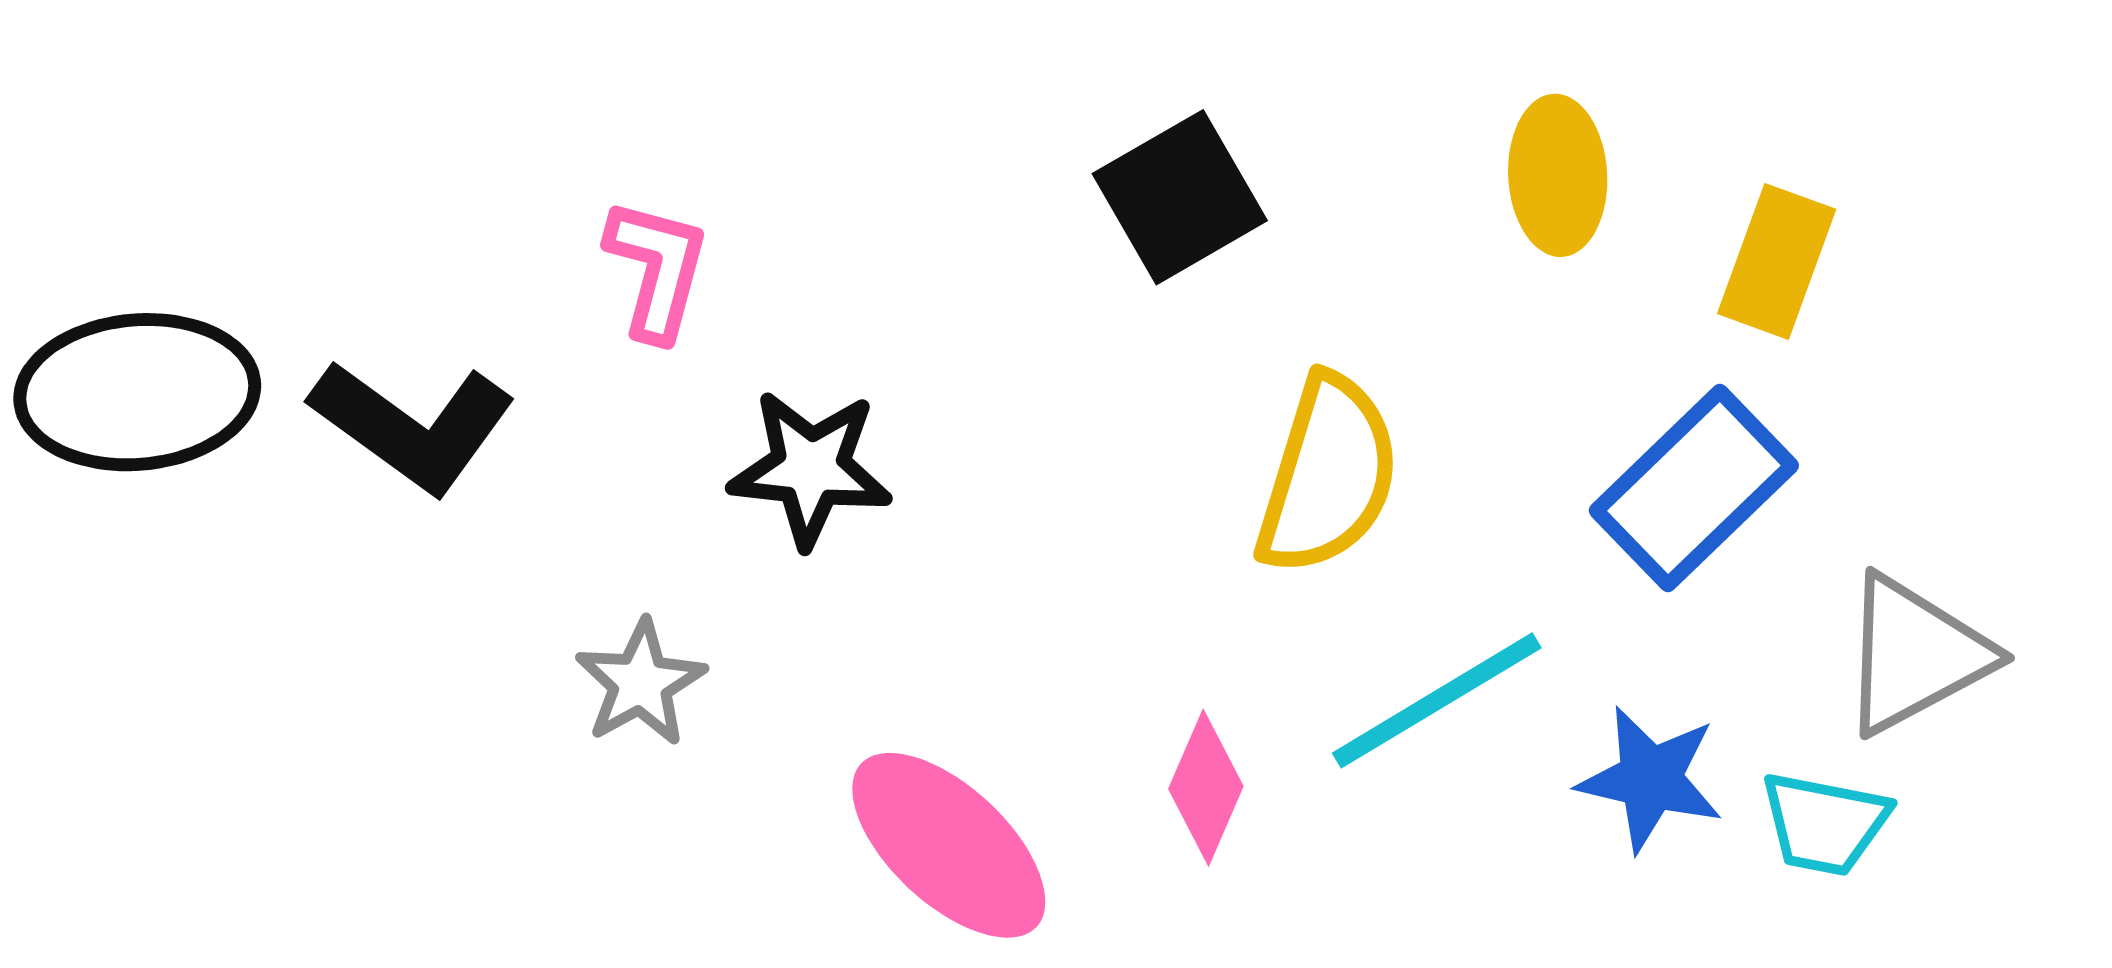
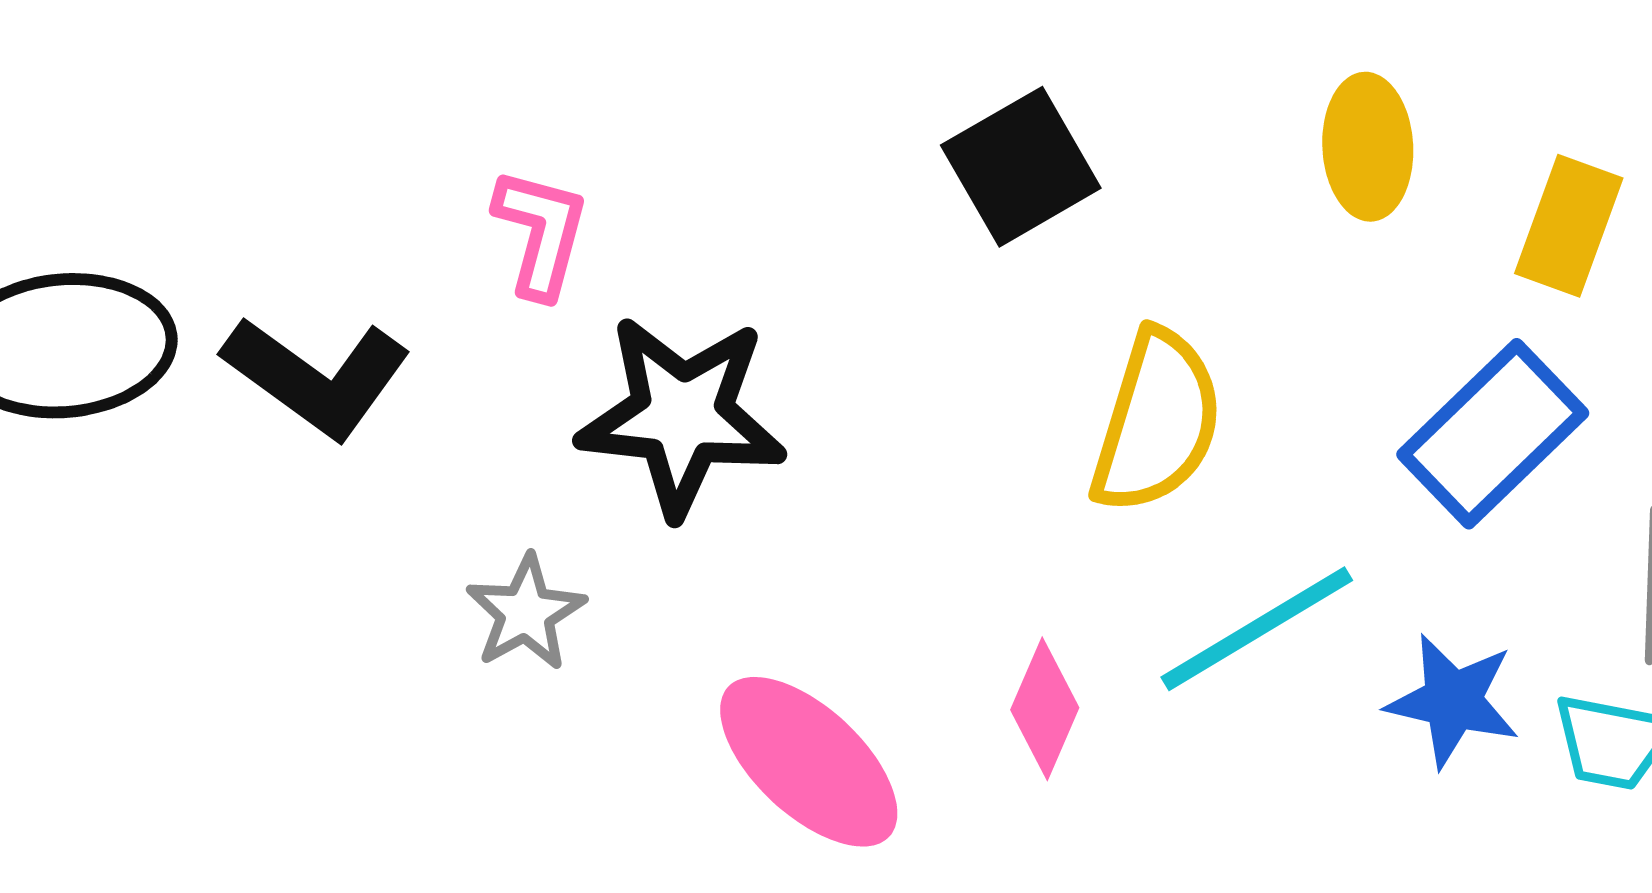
black star: (810, 468) -> (682, 416), size x1.4

